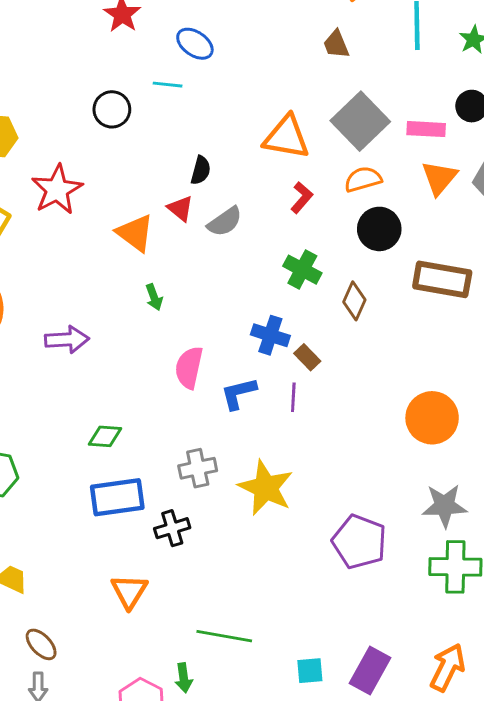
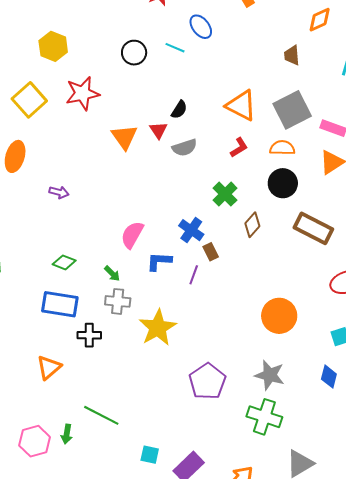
green arrow: (154, 297) -> (112, 274), moved, turned -42
purple arrow: (67, 340) -> (59, 192), size x0.7

